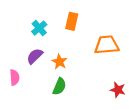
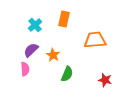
pink semicircle: (15, 77) -> (25, 69), moved
green semicircle: (59, 86) -> (67, 74), moved

